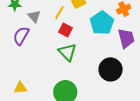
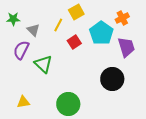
red square: (66, 30) -> (74, 42), moved, turned 32
green triangle: (67, 52) -> (43, 64), moved

